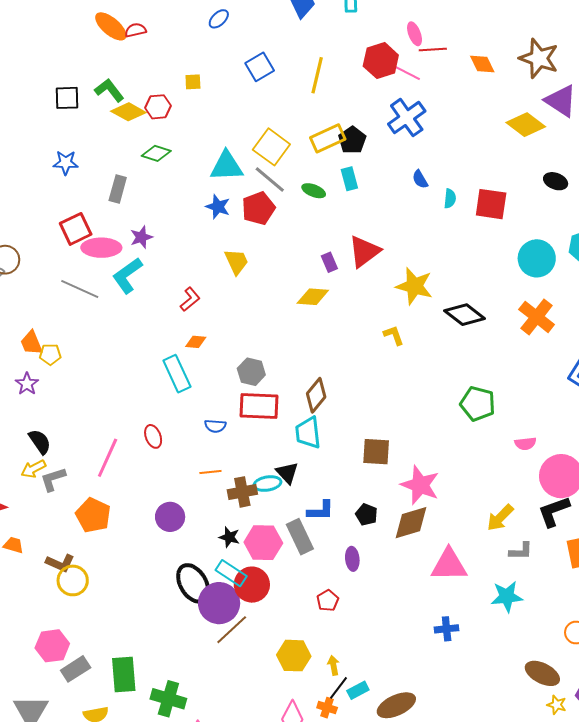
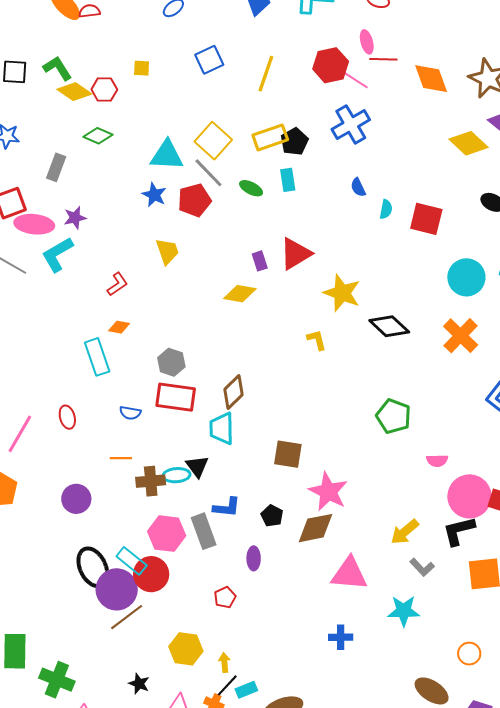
orange diamond: (482, 64) -> (431, 79), size x1.4
black star: (229, 537) -> (139, 684), moved
gray L-shape: (521, 551) -> (422, 567), turned 40

